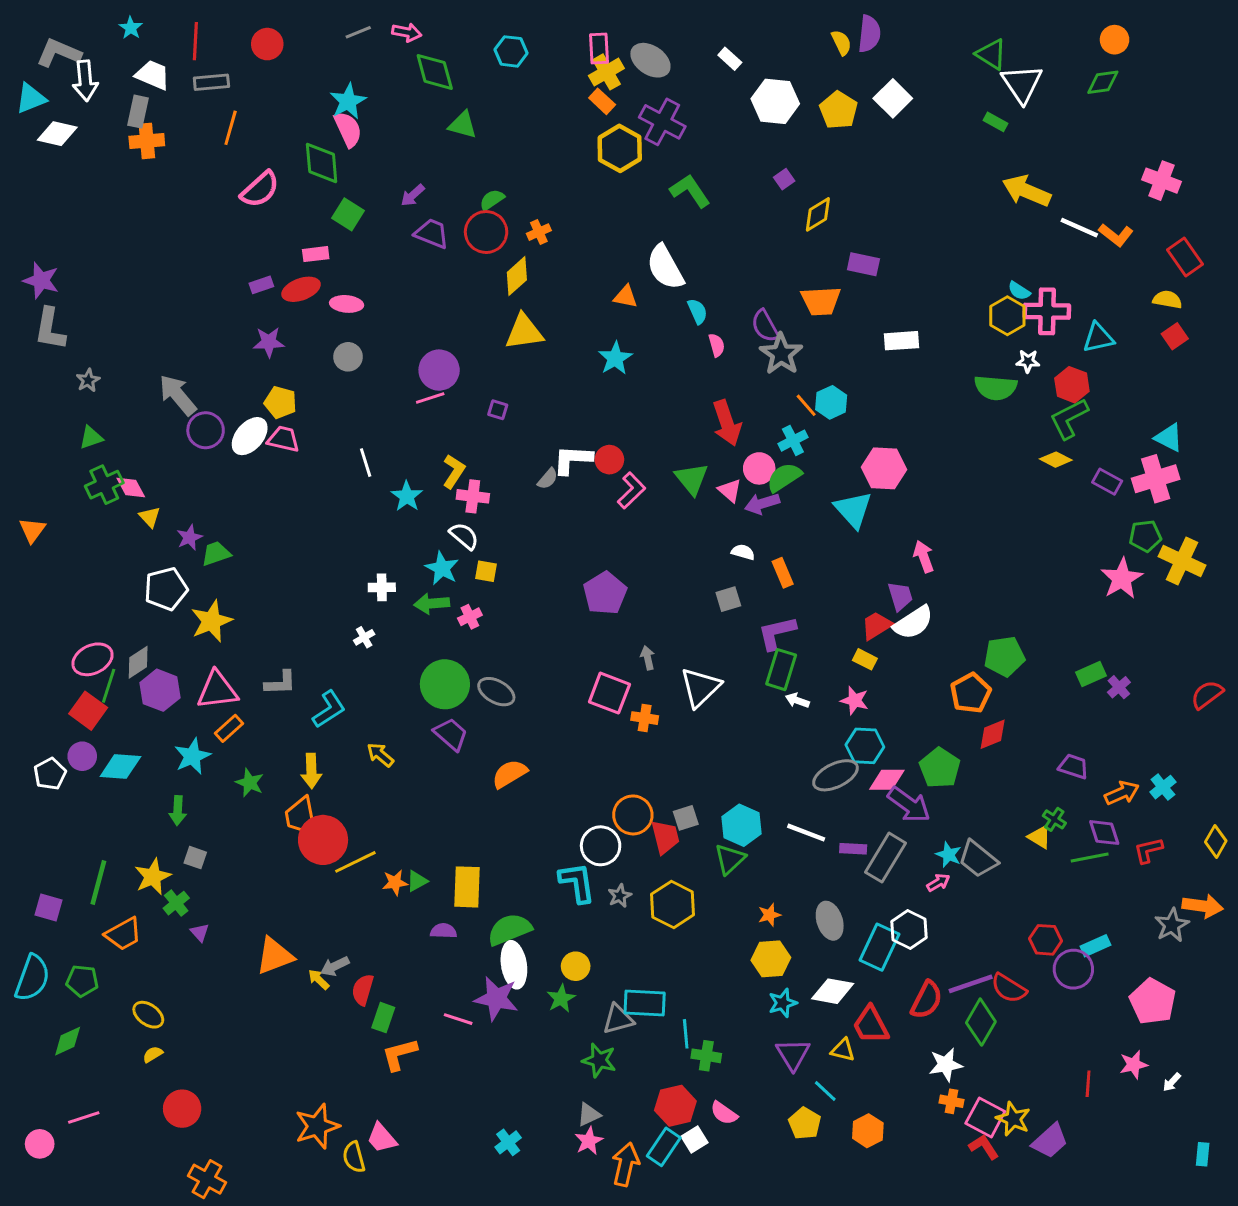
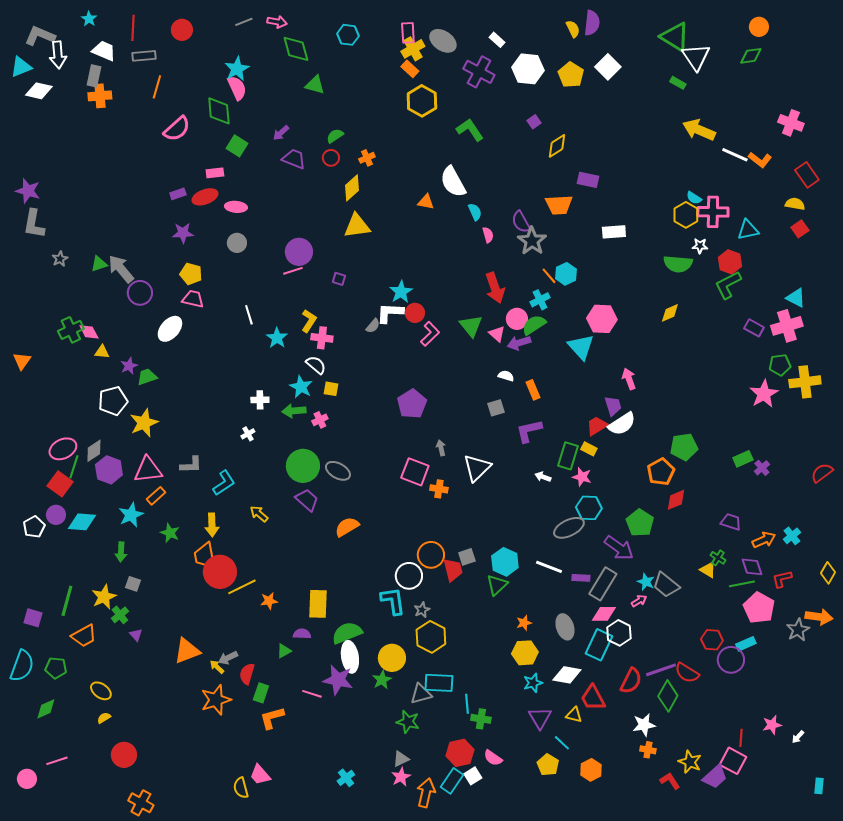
green triangle: (991, 54) -> (675, 37), size x1.4
purple cross: (662, 122) -> (479, 72), moved
red circle: (486, 232) -> (331, 158), size x0.6
cyan star: (615, 358) -> (401, 292), moved
white ellipse: (250, 436) -> (170, 329), moved
green triangle: (91, 438) -> (99, 264), moved
yellow diamond: (1056, 460) -> (670, 313), moved, turned -50
yellow triangle: (150, 517) -> (102, 352), turned -42
yellow cross: (1182, 561) -> (805, 382), turned -32
green rectangle: (781, 670) -> (568, 456), moved
pink diamond: (887, 780) -> (604, 614), moved
green triangle: (417, 881) -> (284, 651), moved
yellow hexagon: (673, 905) -> (431, 637), moved
yellow circle: (576, 966) -> (392, 658), size x1.4
pink pentagon: (1153, 1001) -> (759, 608), moved
pink square: (985, 1117) -> (733, 761), moved
orange star: (317, 1126) -> (216, 700), moved

